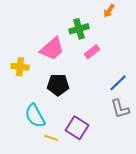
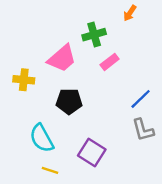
yellow line: (51, 138) -> (50, 170), moved

